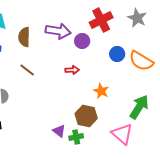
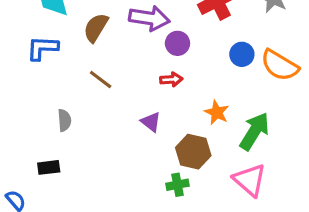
brown semicircle: (24, 37) -> (96, 28), turned 30
purple circle: (82, 41) -> (177, 43), moved
green arrow: (139, 107) -> (254, 131), moved
purple triangle: (59, 131) -> (151, 122), moved

